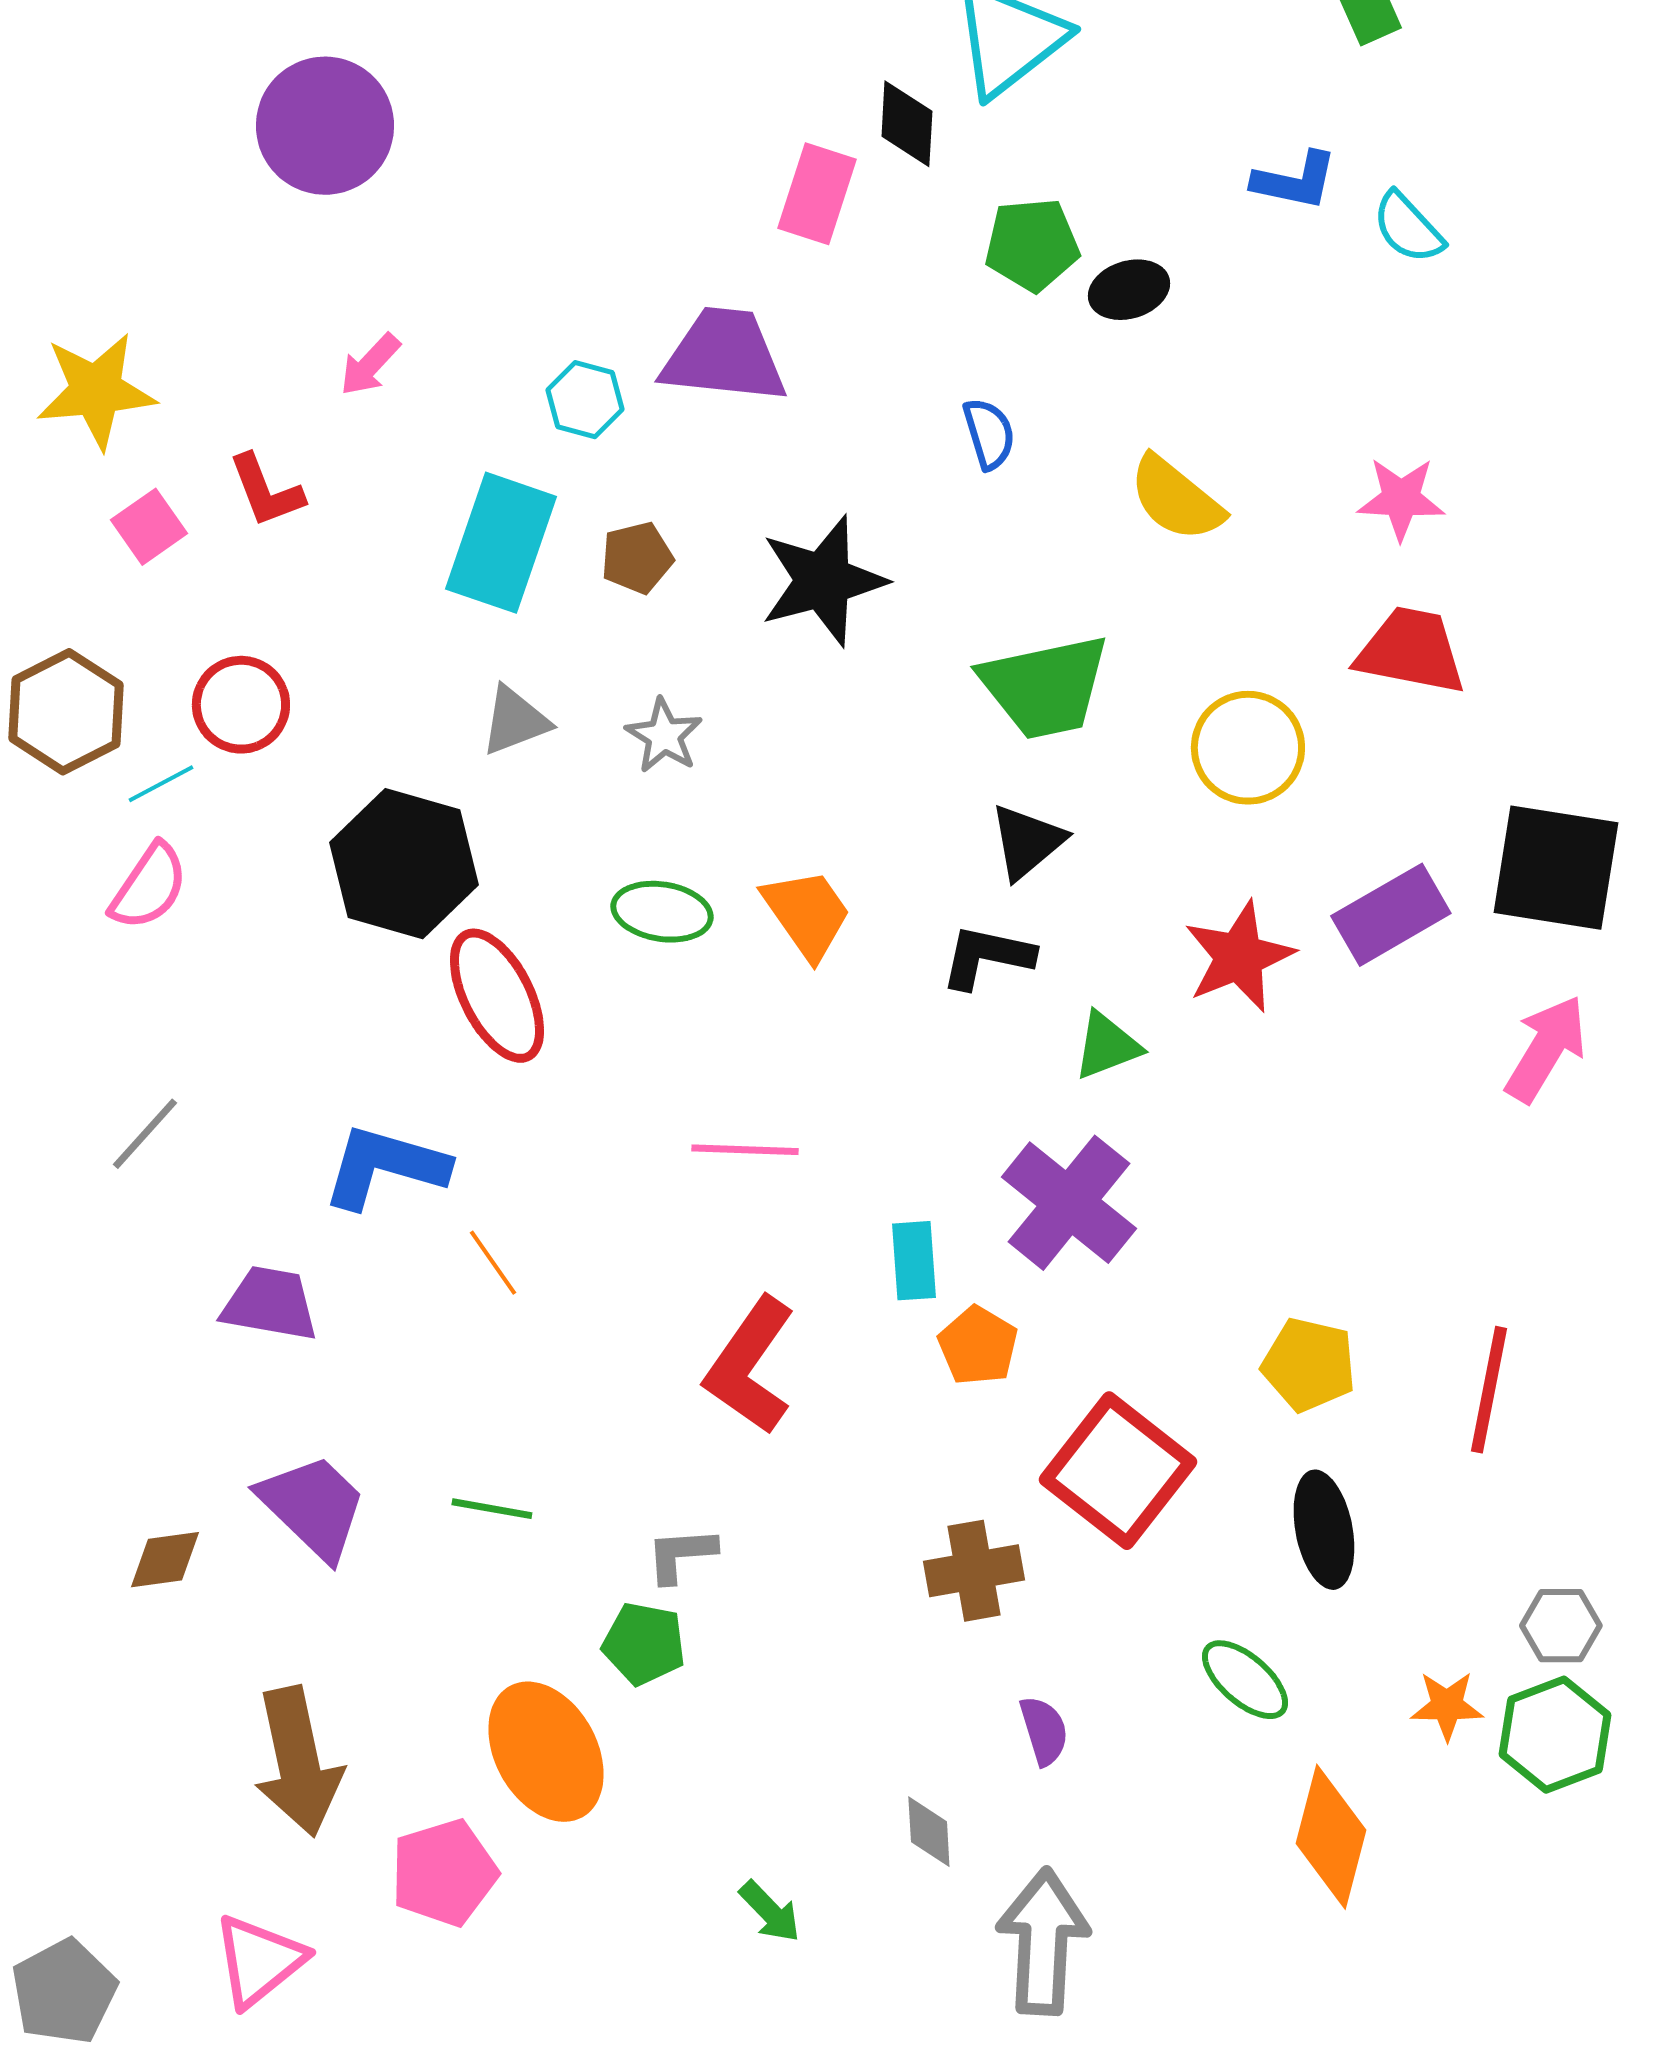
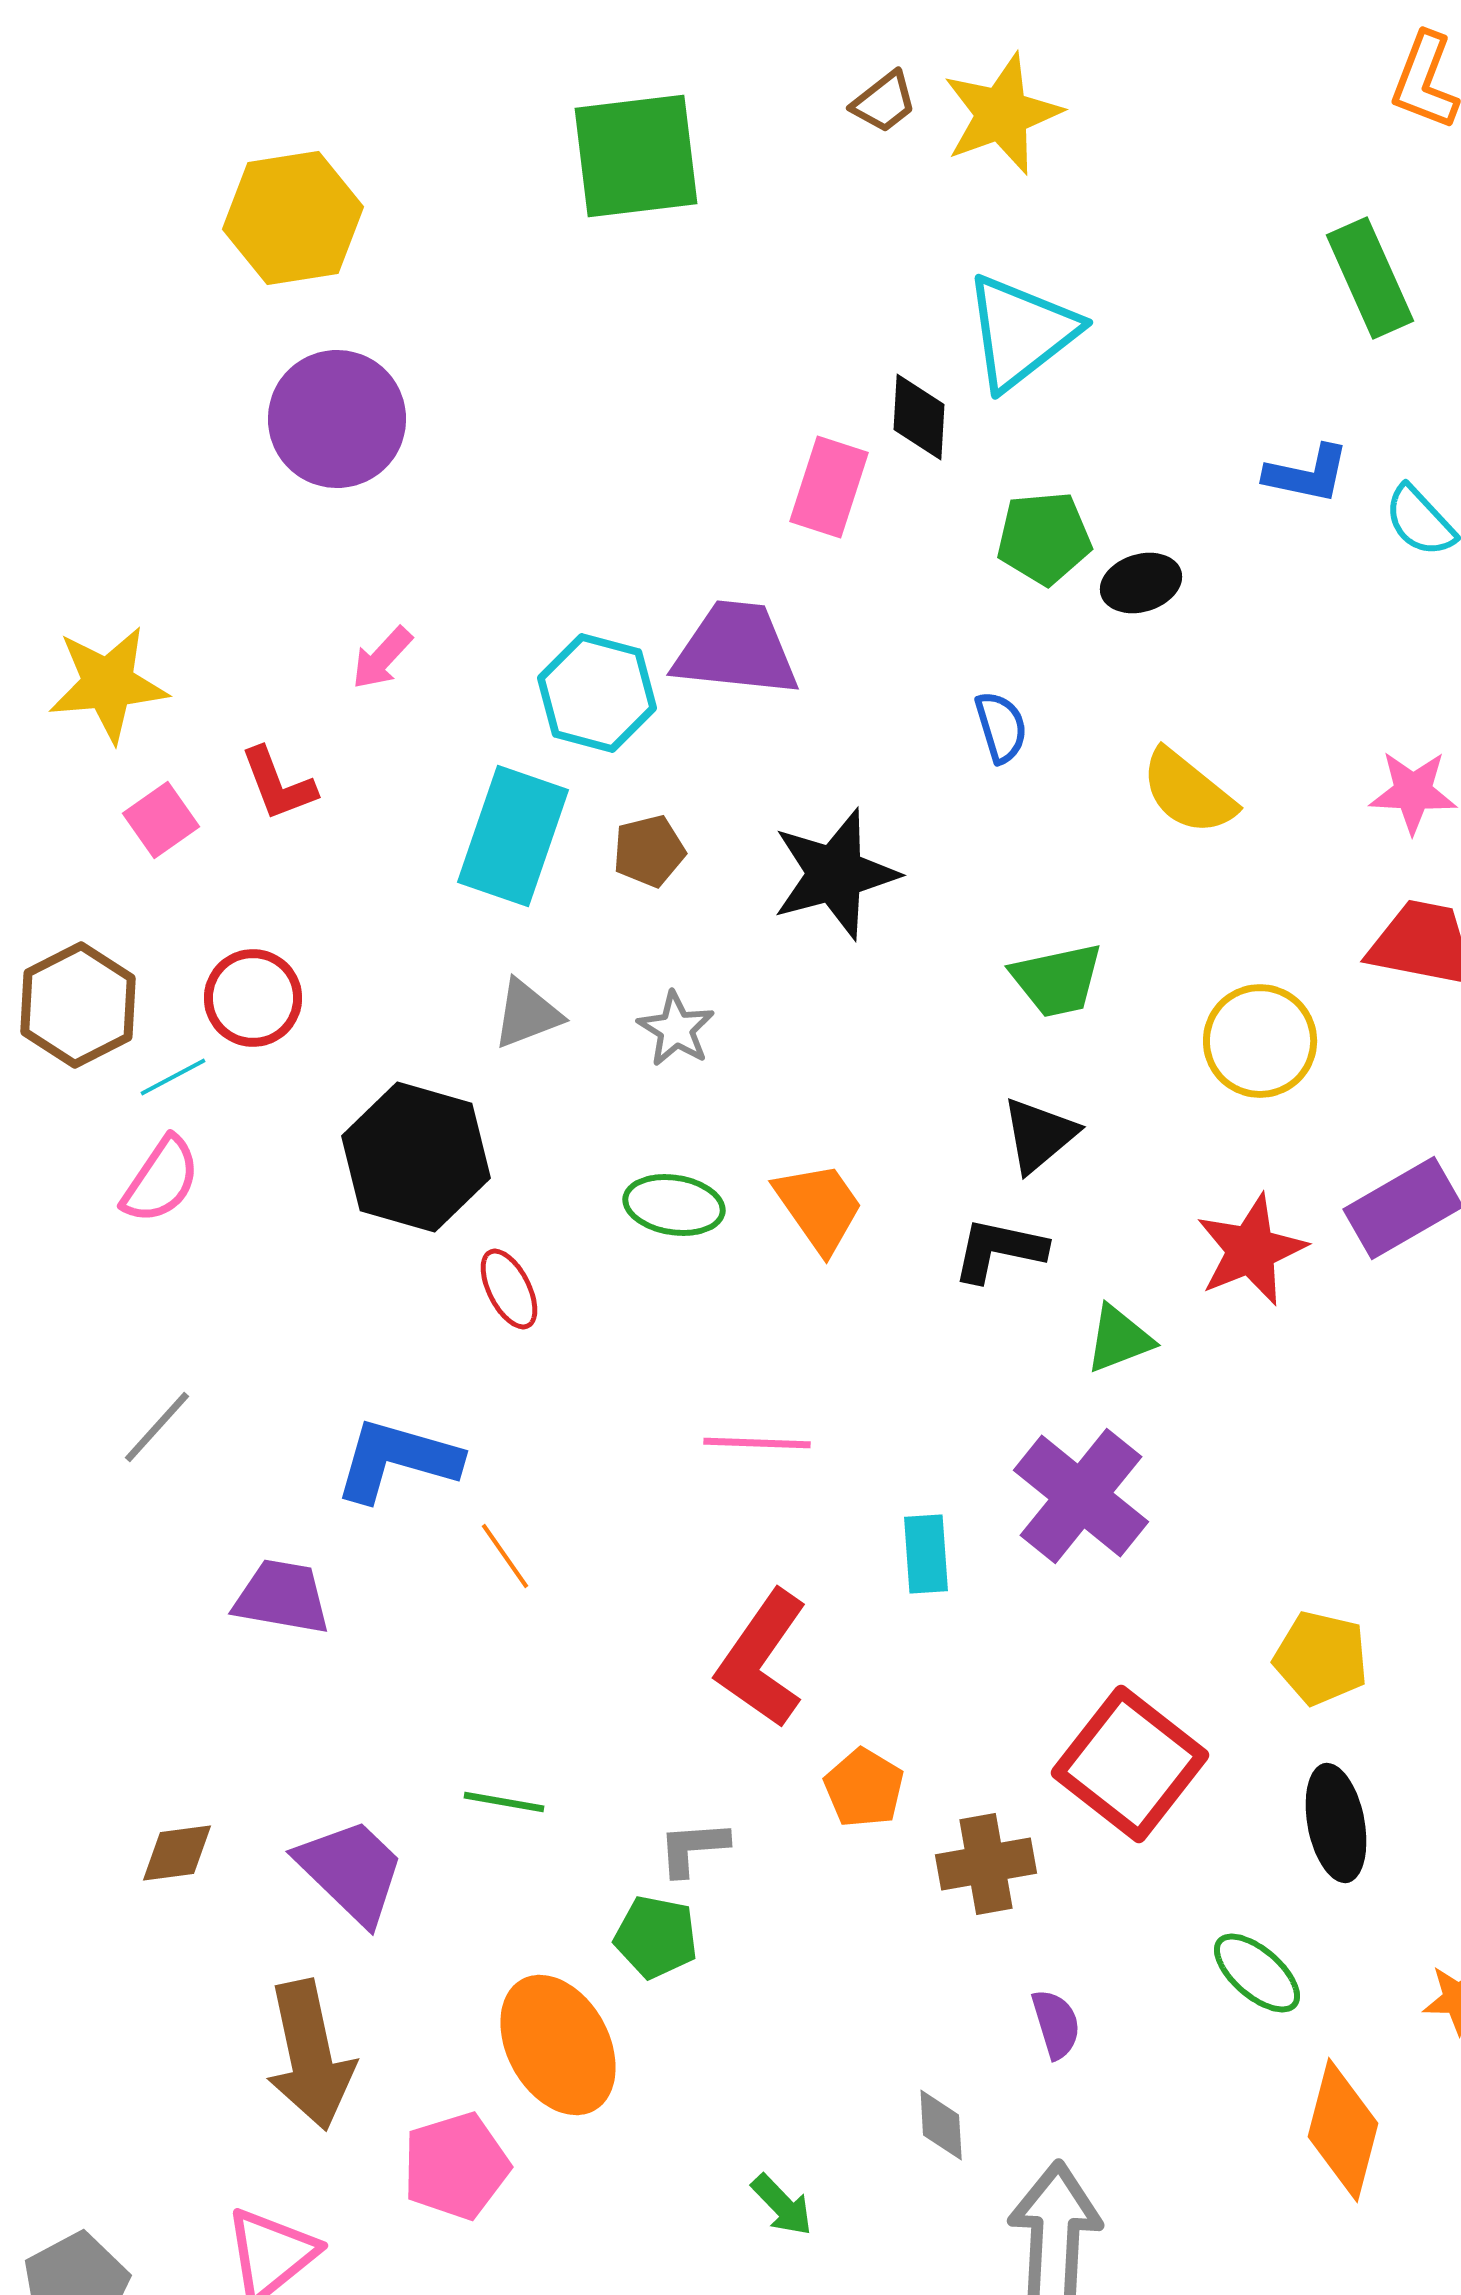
cyan hexagon: (585, 400) -> (597, 693), size x1.5
green trapezoid: (1045, 687) -> (1057, 980), size x0.7
red ellipse: (497, 996) -> (509, 1289), size x0.6
orange pentagon: (978, 1346) -> (864, 1788), moved
purple trapezoid: (313, 1507) -> (351, 1871), moved

